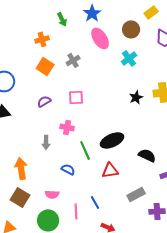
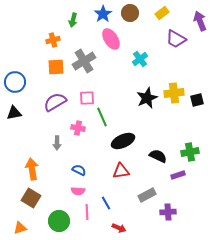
green arrow: (62, 19) -> (73, 20), turned 40
brown circle: (131, 29) -> (130, 13), moved
gray cross: (73, 60) -> (84, 61), size x1.6
orange square: (45, 66) -> (56, 67), turned -36
black star: (136, 97) -> (147, 98), size x1.5
purple semicircle: (44, 101) -> (55, 102), size x1.6
green line: (85, 150) -> (102, 117), moved
pink semicircle: (52, 194) -> (78, 191), moved

